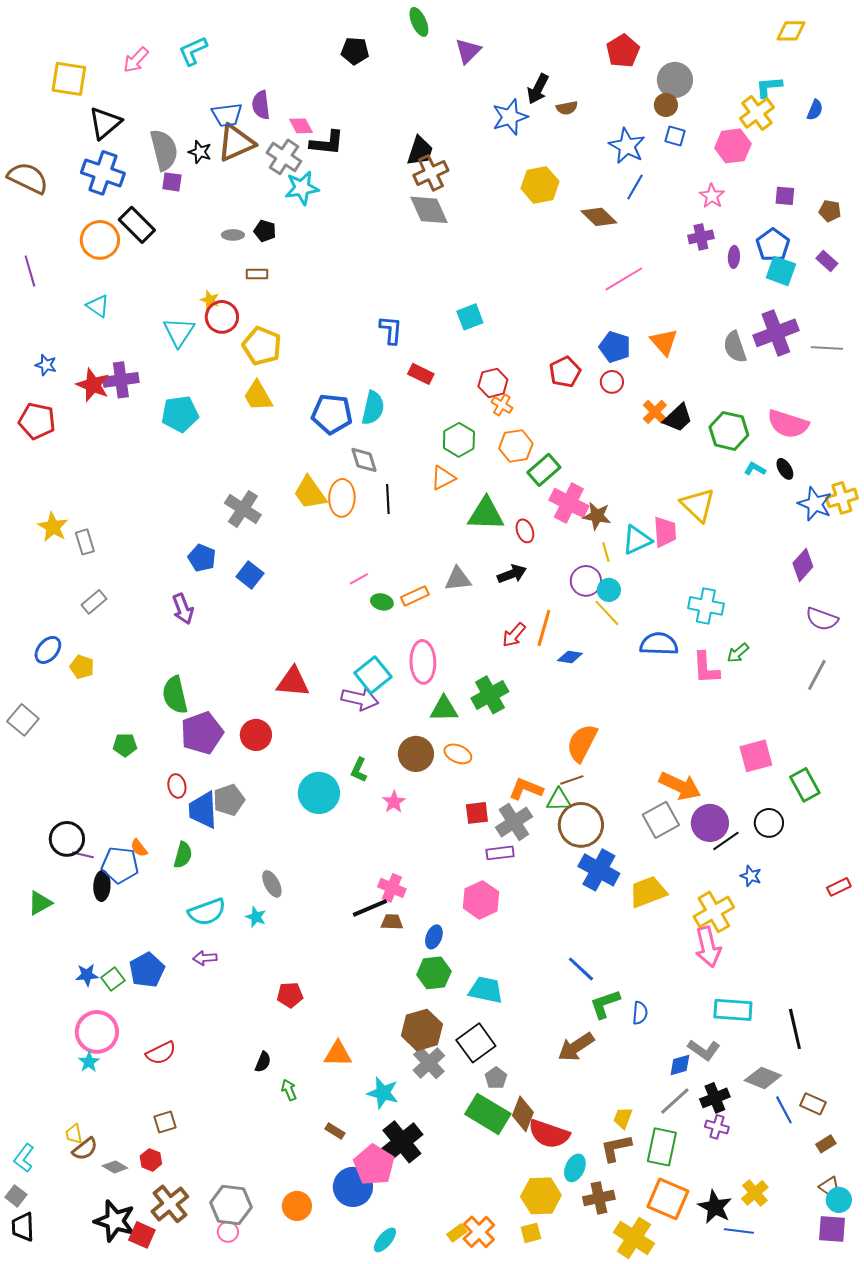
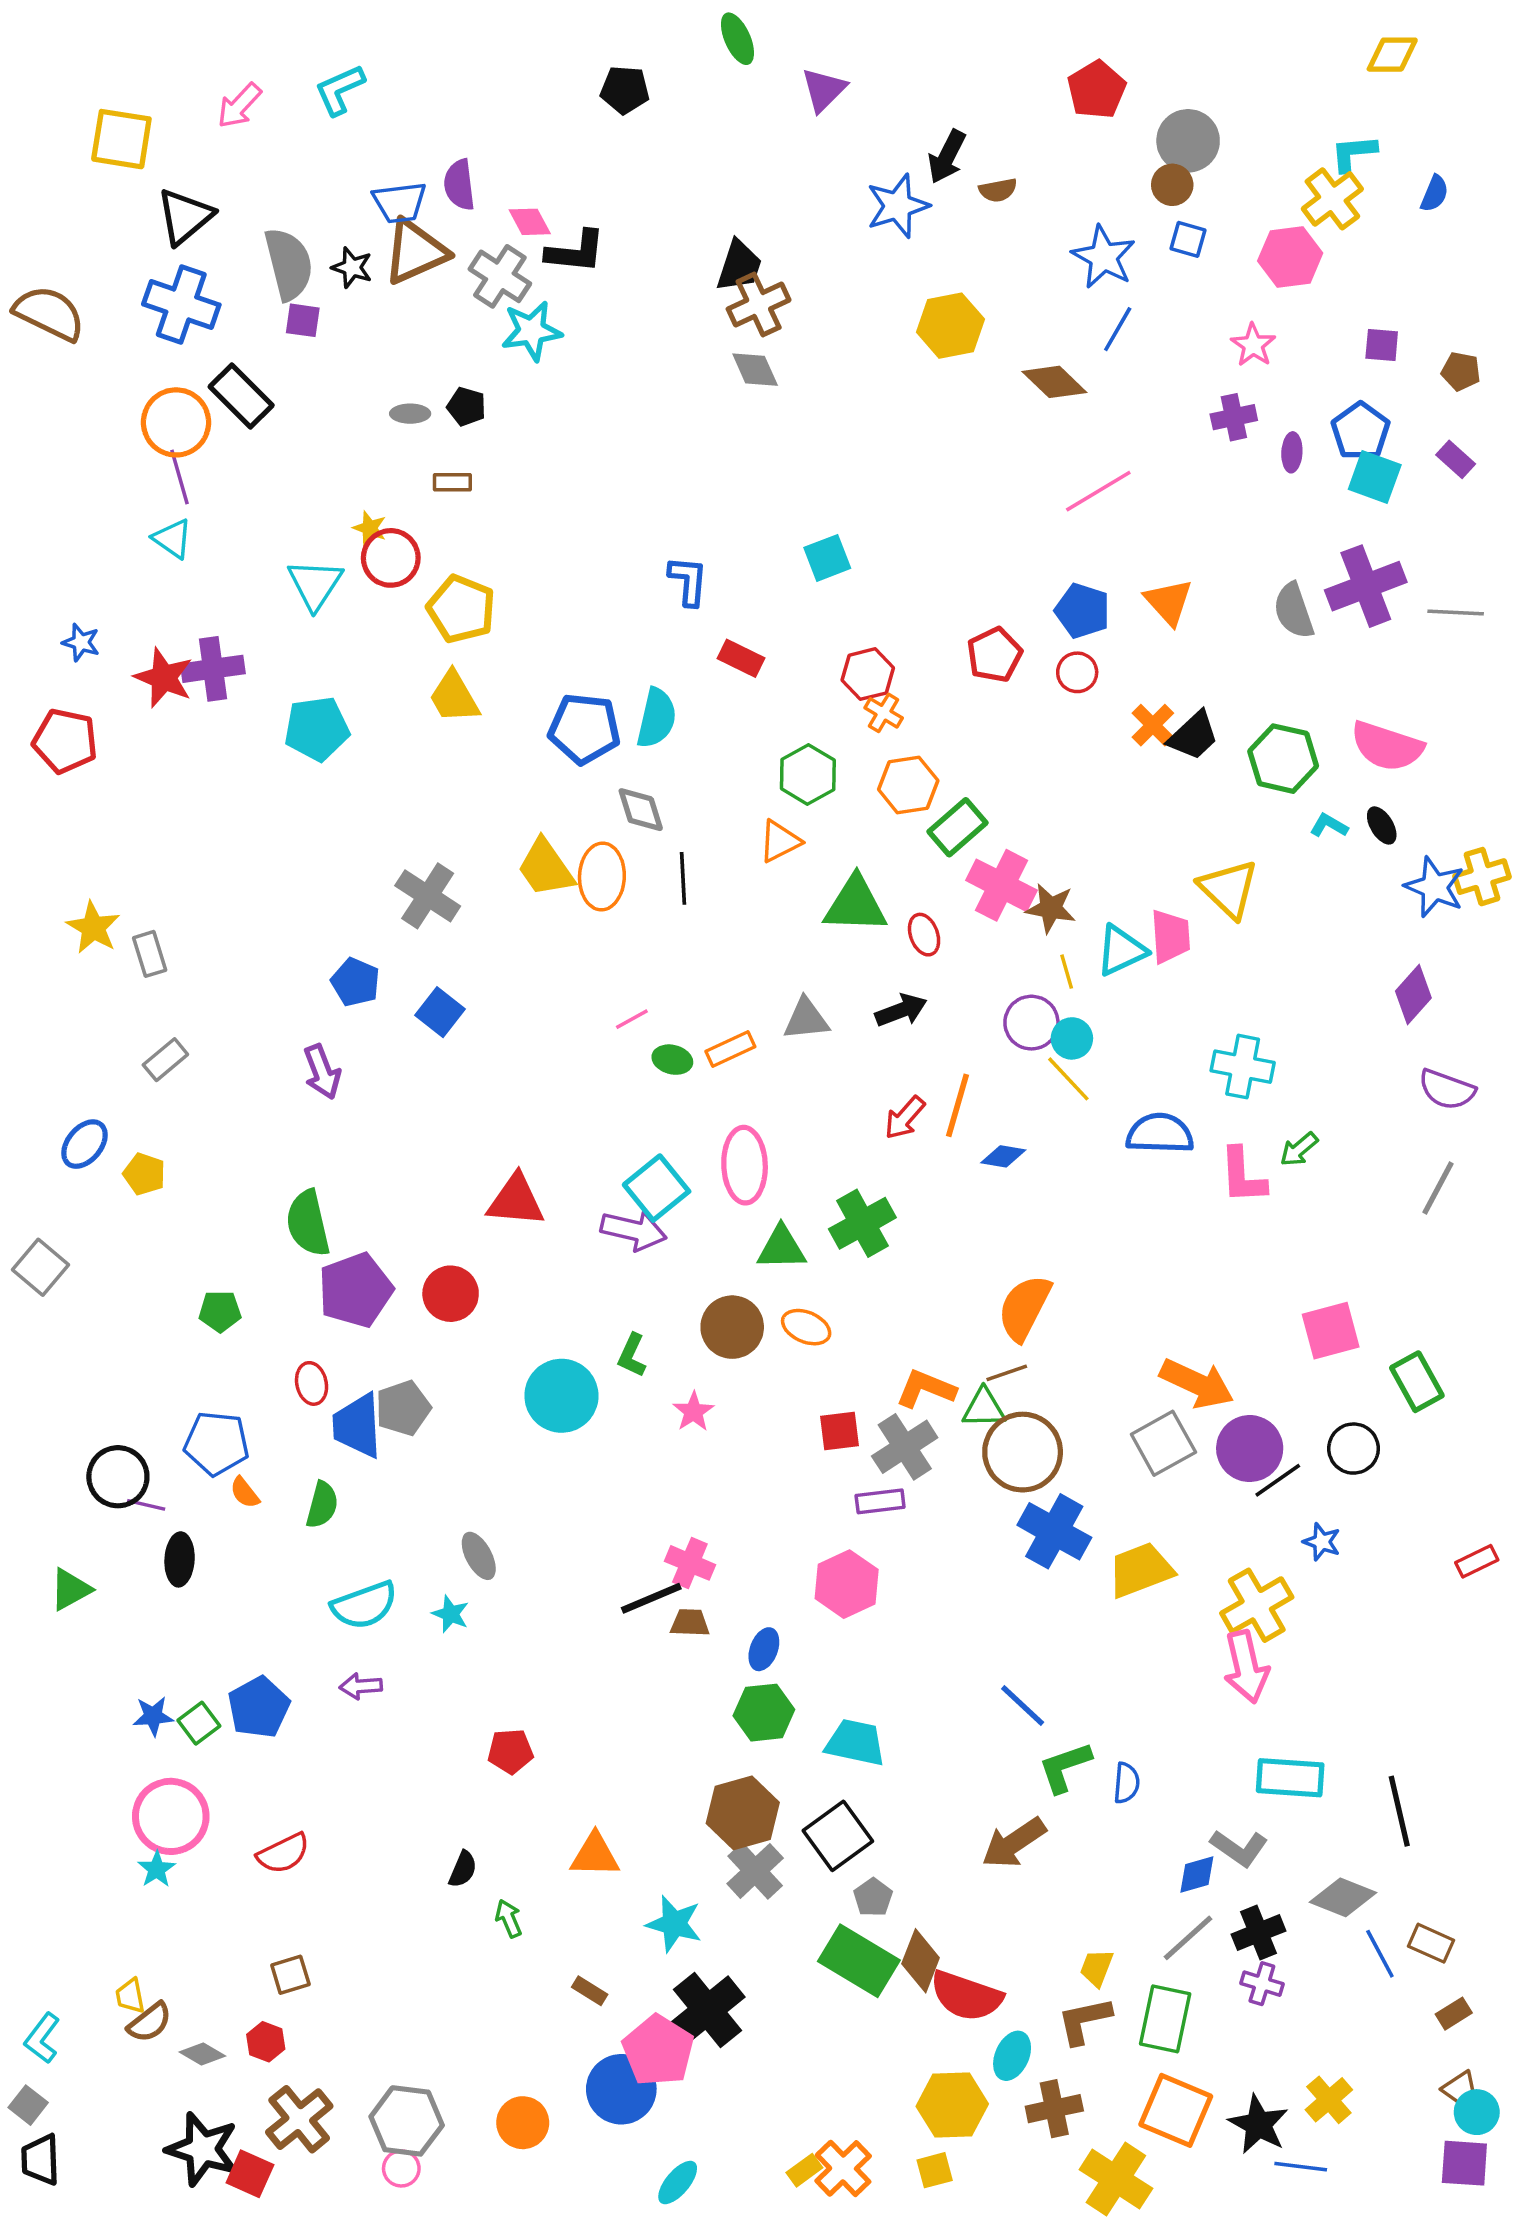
gray diamond: (429, 210) -> (755, 370), size x0.7
purple line: (30, 271) -> (180, 477), moved
blue pentagon: (120, 865) -> (216, 1443), moved

